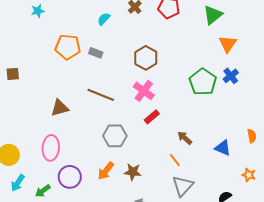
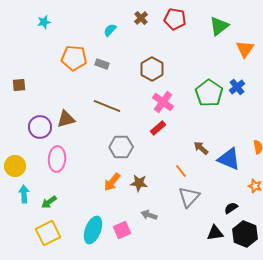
orange triangle: (228, 44) -> (245, 49), moved
pink cross: (144, 91) -> (163, 102), moved
brown arrow: (185, 138) -> (201, 148), moved
blue triangle: (223, 148) -> (229, 159), size x1.4
purple circle: (70, 177) -> (40, 127), moved
cyan arrow: (18, 183) -> (24, 194), turned 144

